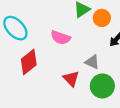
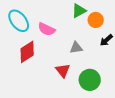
pink semicircle: (61, 38) -> (46, 29), moved
gray triangle: (92, 62) -> (76, 48), moved, turned -40

